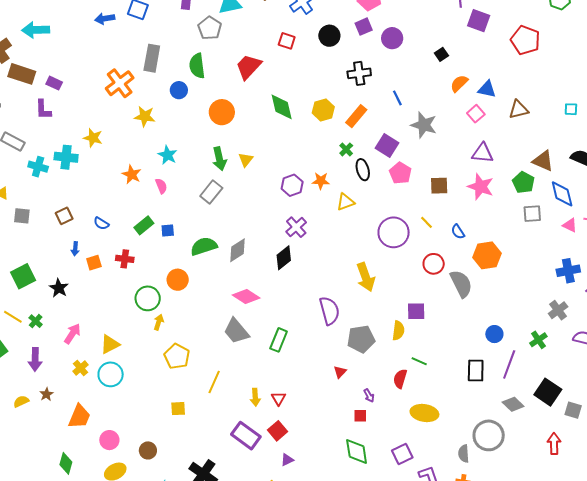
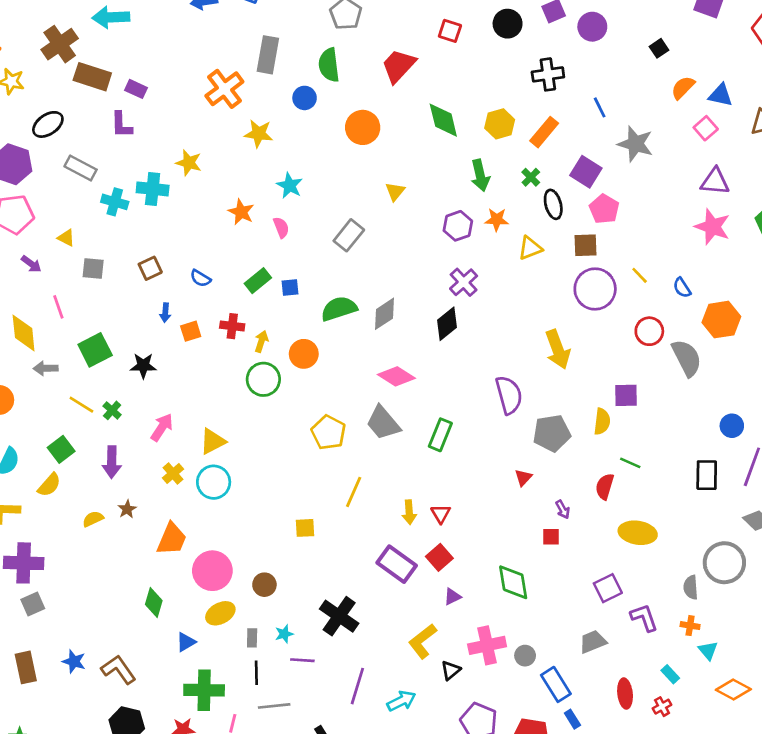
green arrow: (219, 159) -> (480, 175), moved
brown square: (439, 186) -> (586, 245), moved
black star: (59, 288) -> (143, 366), turned -30
yellow arrow: (159, 322) -> (261, 341), moved
yellow pentagon: (177, 356) -> (328, 432), moved
pink circle: (109, 440) -> (212, 571), size x1.5
green diamond: (357, 451) -> (513, 582), moved

